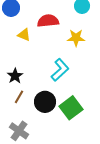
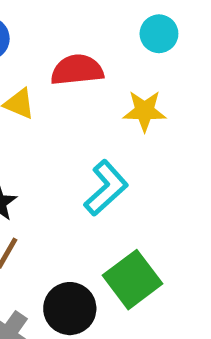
black circle: (45, 102) -> (70, 309), moved

